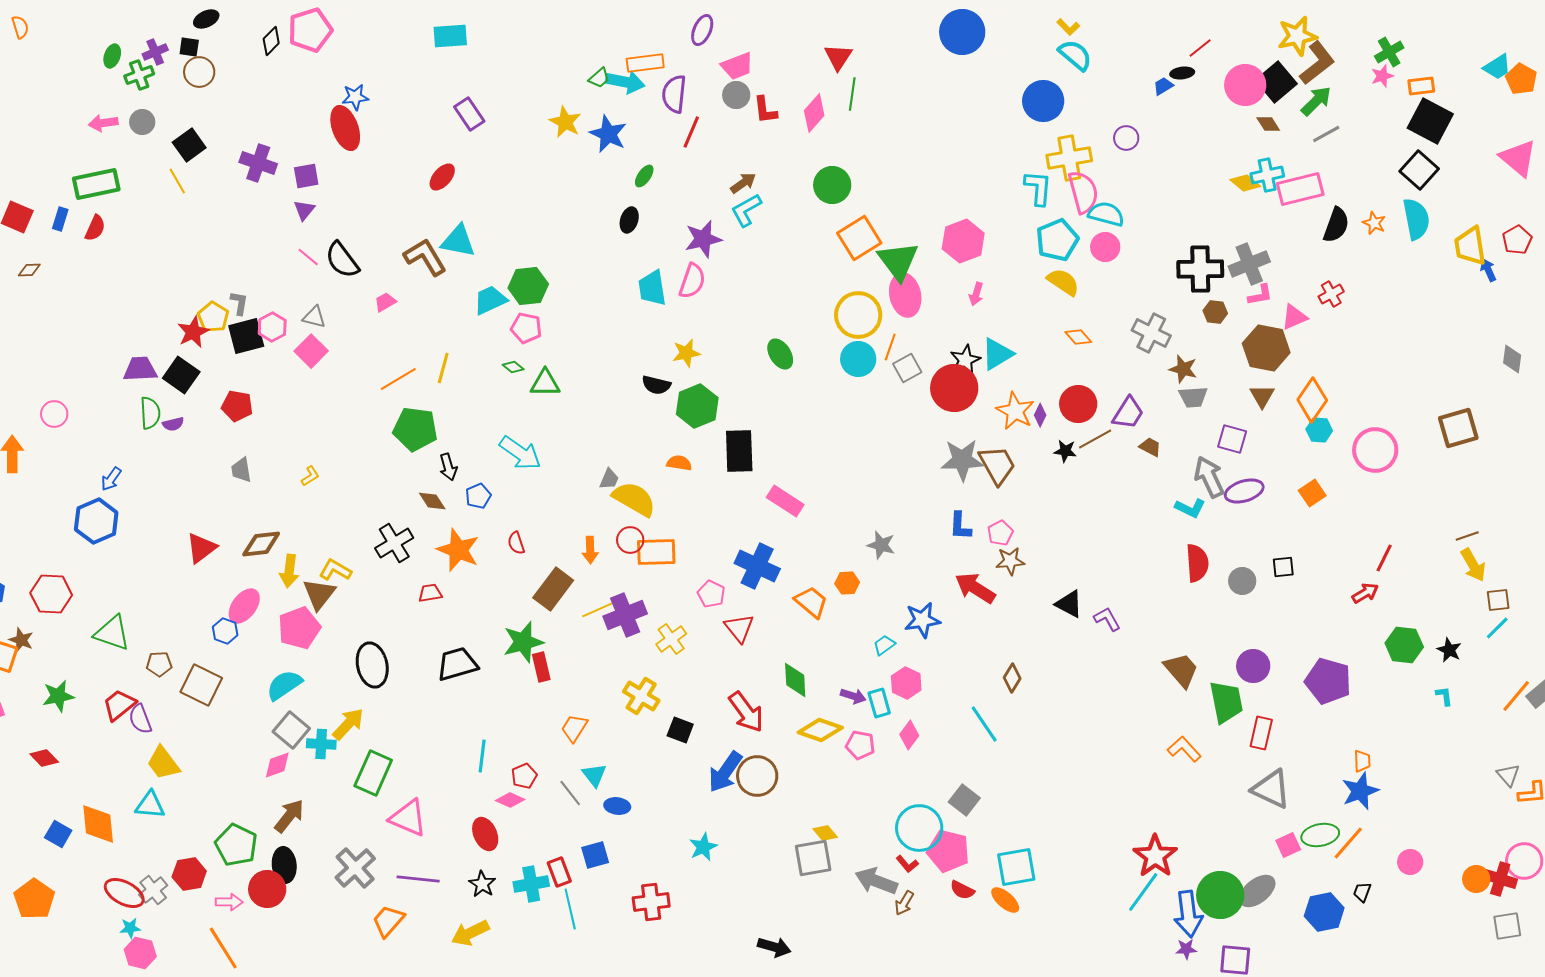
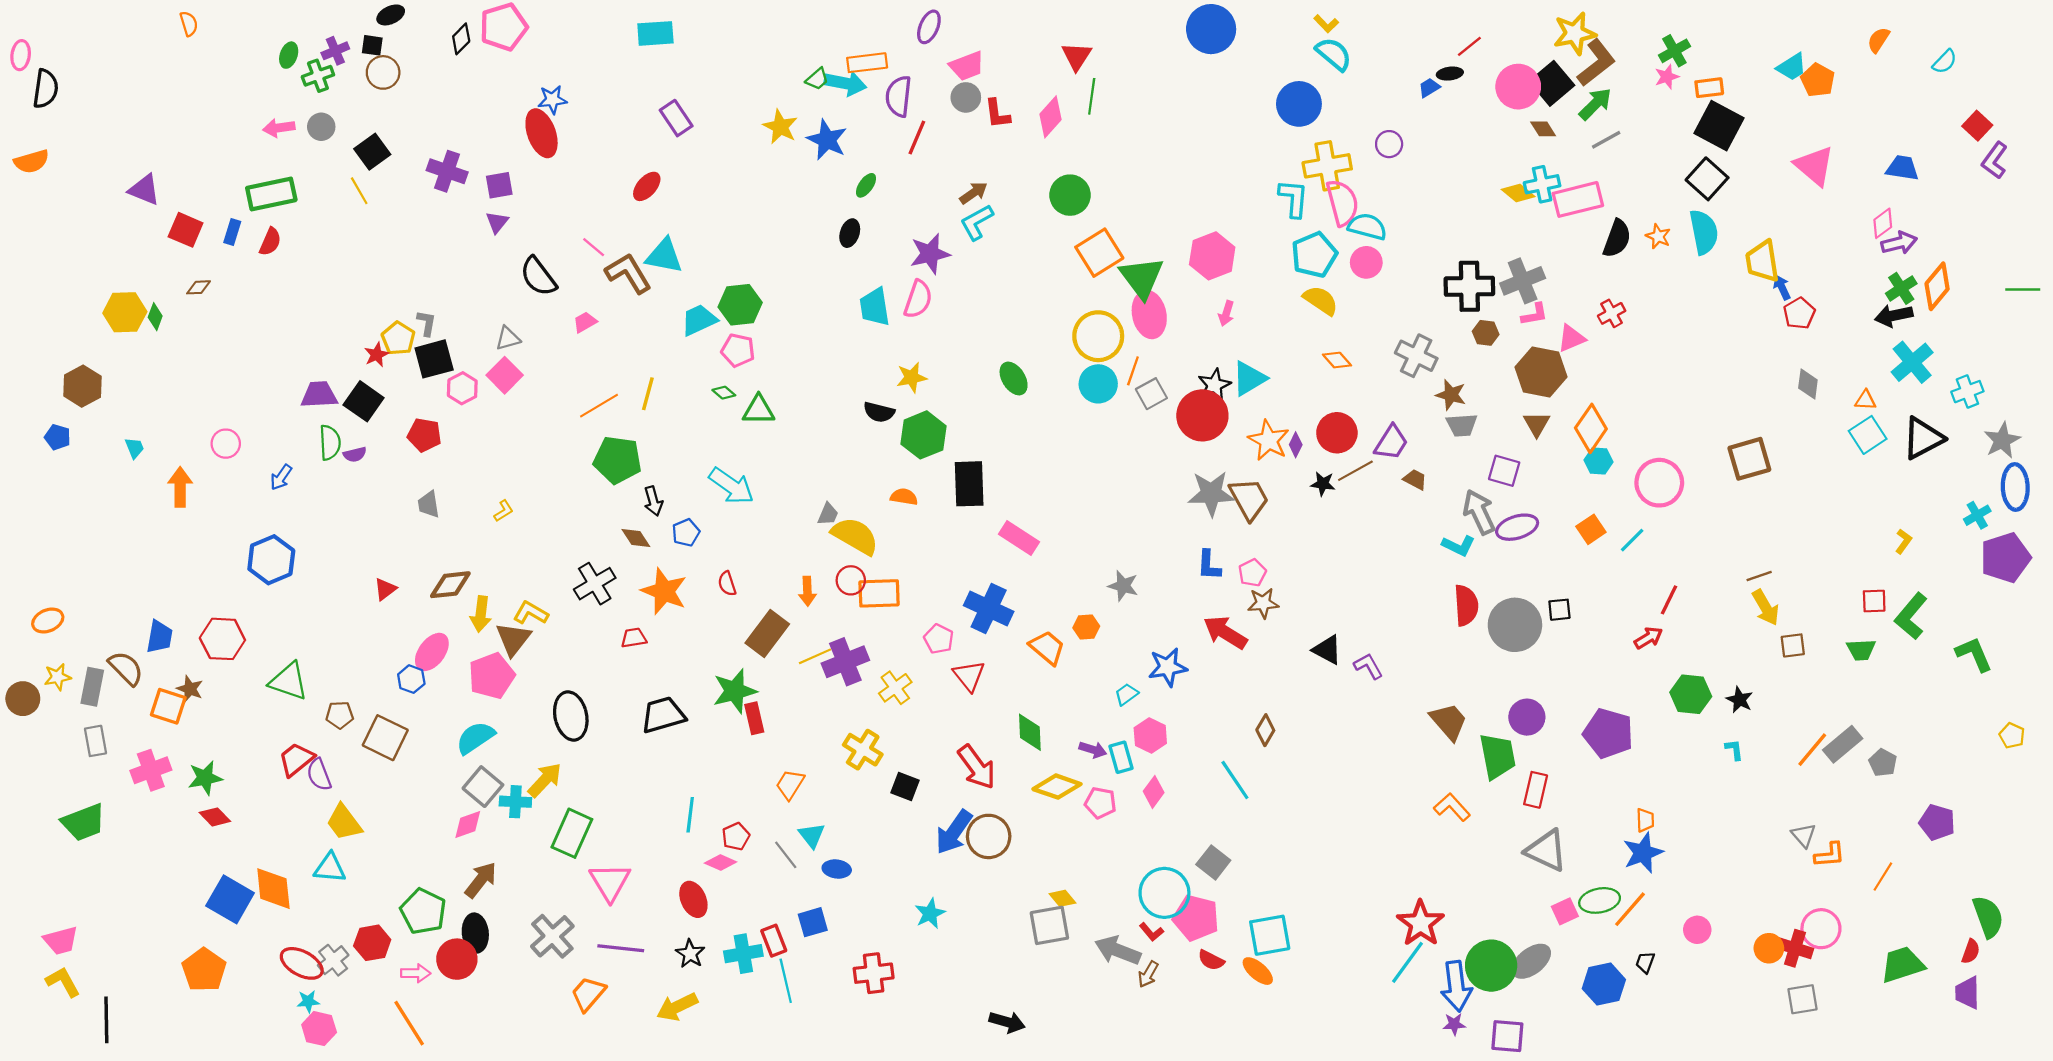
red pentagon: (1517, 240) -> (1799, 313), moved
pink line: (308, 257) -> (594, 247), moved
gray triangle: (314, 317) -> (508, 338), turned -30
pink hexagon: (272, 327) -> (462, 388), moved
red star: (193, 332) -> (377, 355), size x0.7
blue arrow: (111, 479) -> (281, 477), moved
red triangle: (201, 548) -> (385, 589), size x0.7
gray circle: (1242, 581) -> (1515, 625), size x1.8
cyan line: (1497, 628) -> (1632, 540), moved
green star: (58, 696) -> (205, 778), moved
pink triangle: (408, 818) -> (610, 882), turned 36
blue square: (58, 834) -> (230, 899), size x1.6

